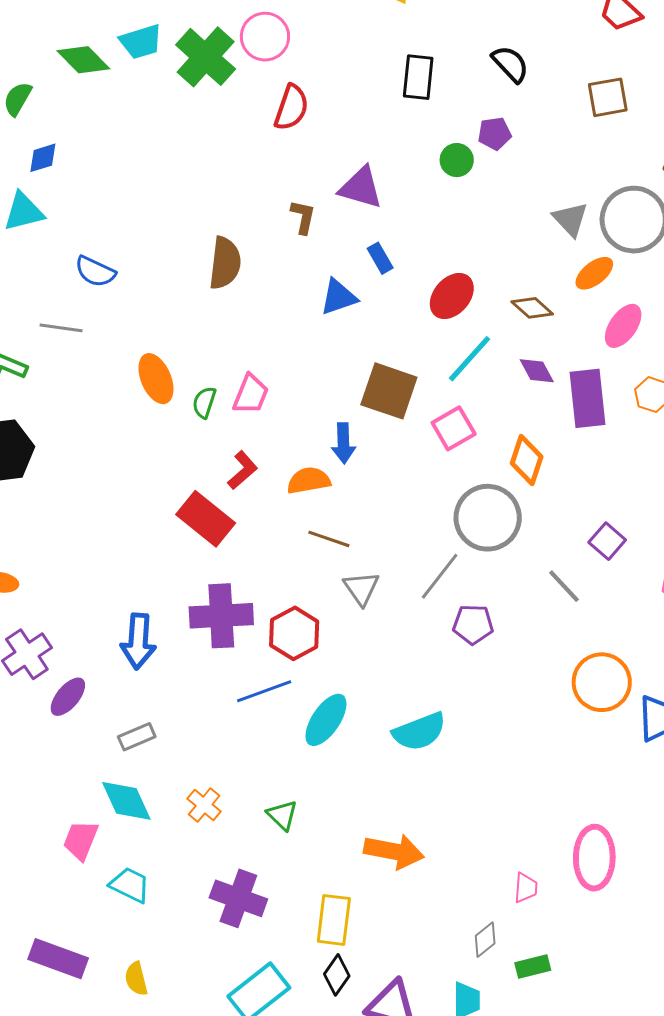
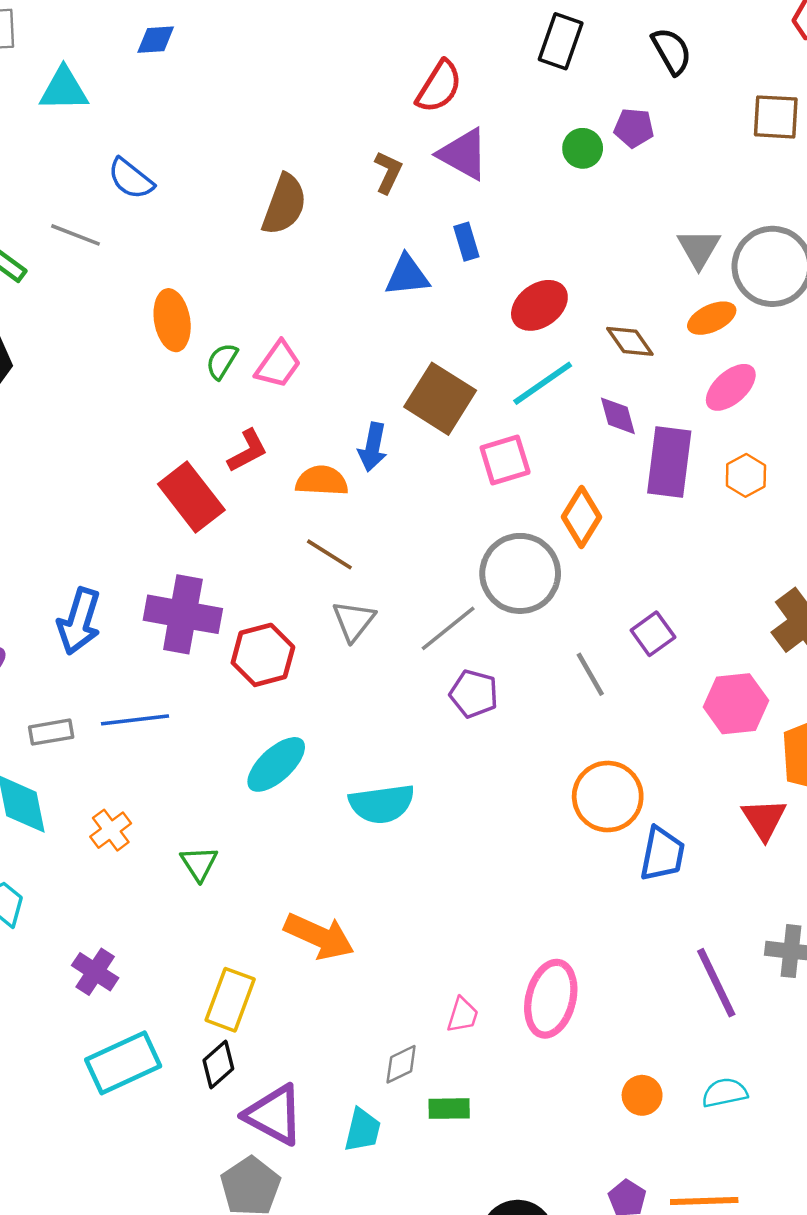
red semicircle: (291, 108) -> (439, 87), moved
blue diamond: (43, 158) -> (156, 40), moved
blue line: (264, 691) -> (135, 720), moved
purple cross: (238, 898) -> (95, 972), moved, size x0.7

